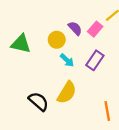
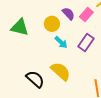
yellow semicircle: (67, 93) -> (61, 71), turned -80

